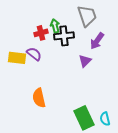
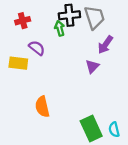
red cross: (41, 33) -> (23, 21), moved
black cross: (64, 36) -> (69, 15), moved
purple semicircle: (34, 54) -> (37, 48), moved

